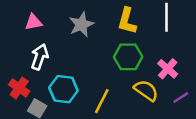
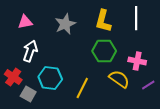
pink cross: (168, 69) -> (137, 61), turned -30

